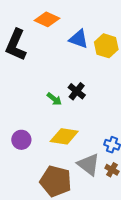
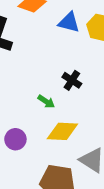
green arrow: (54, 99) -> (46, 102), moved

